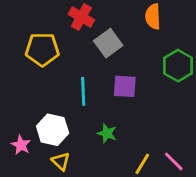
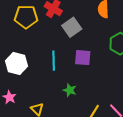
yellow pentagon: (42, 49) -> (26, 17), moved
white hexagon: (53, 130) -> (17, 63), moved

